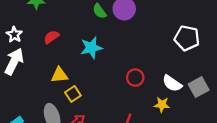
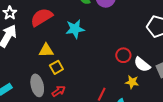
red semicircle: (51, 37) -> (42, 17), size x1.6
red circle: (135, 78) -> (123, 55), moved

